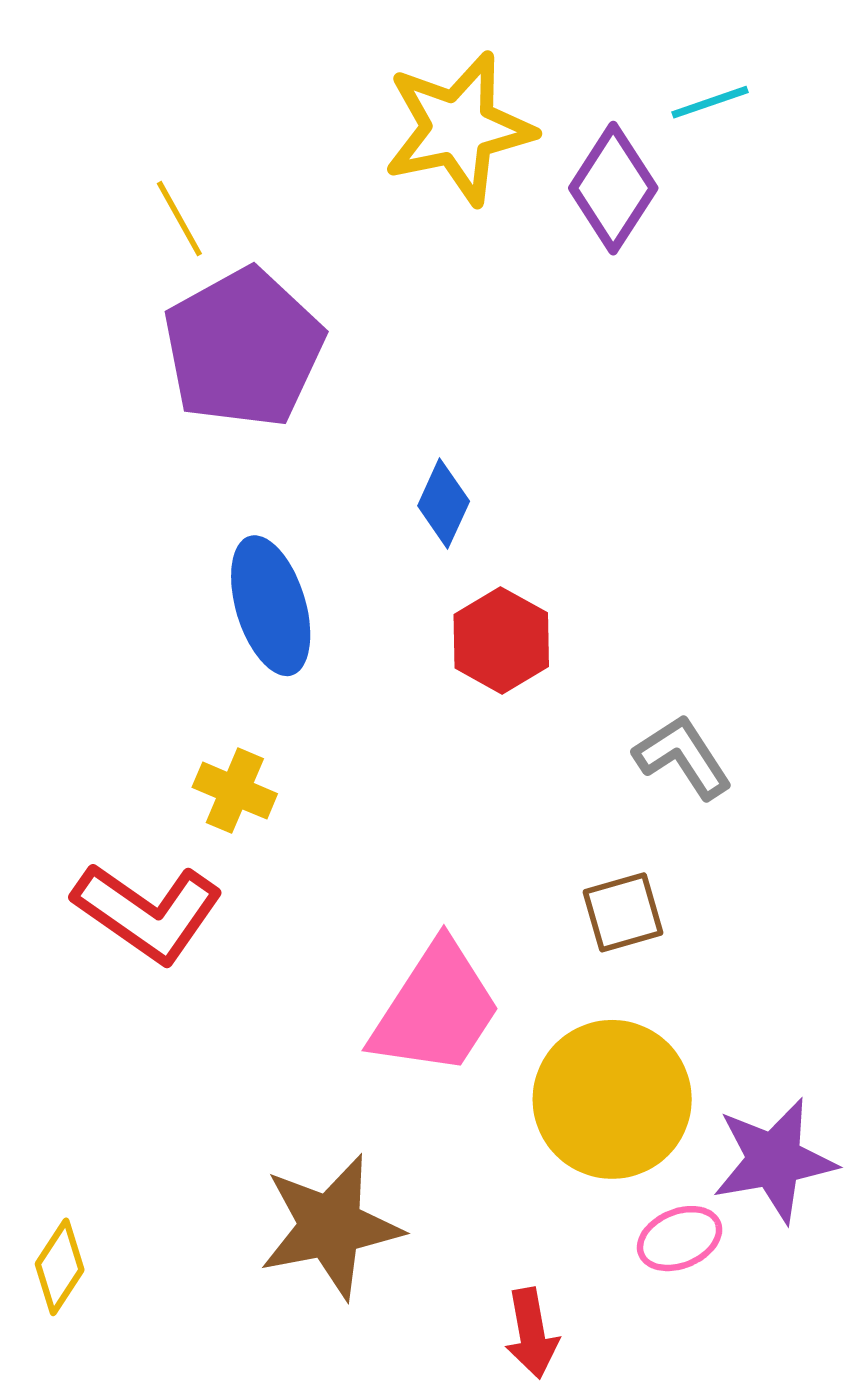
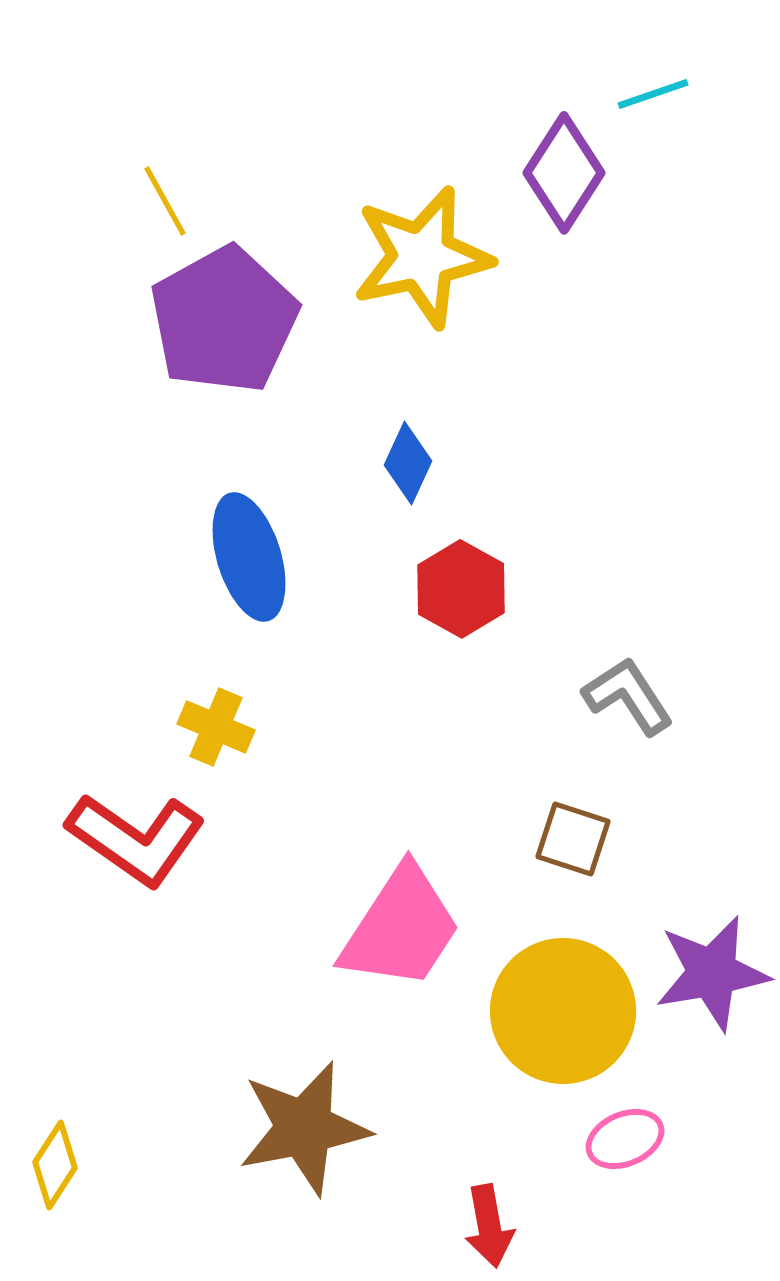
yellow star: (459, 128) -> (422, 257), moved
brown square: (623, 912) -> (573, 839), turned 34
purple star: (774, 1160) -> (712, 973), moved

